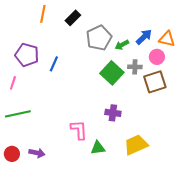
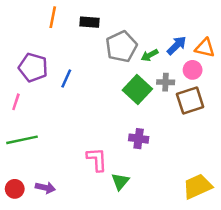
black rectangle: (73, 18) -> (90, 22), turned 49
yellow trapezoid: (136, 145) -> (197, 186), moved
green triangle: (98, 148) -> (120, 182), turned -42

